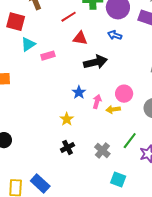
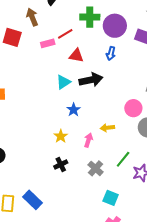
blue arrow: (115, 35) -> (111, 53), turned -96
cyan triangle: (28, 44) -> (63, 82), moved
pink rectangle: (48, 56) -> (48, 43), moved
pink circle: (124, 94) -> (133, 108), moved
pink arrow: (97, 102) -> (88, 140), moved

